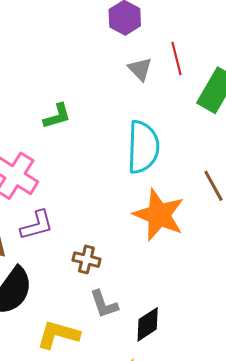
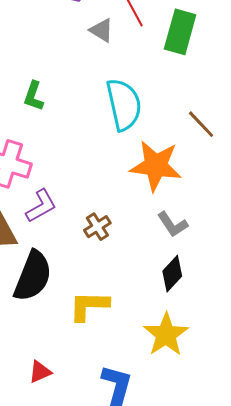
green L-shape: (57, 116) -> (34, 96), turned 140
brown cross: (86, 260) -> (97, 227), turned -32
gray L-shape: (104, 304) -> (172, 224), moved

